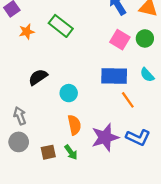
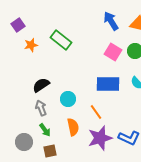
orange line: (128, 100) -> (96, 112), moved
gray arrow: (20, 116) -> (41, 108), moved
green arrow: (71, 152) -> (45, 130), moved

